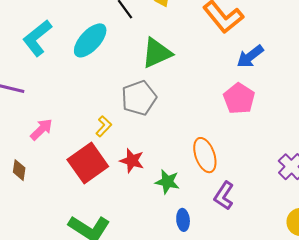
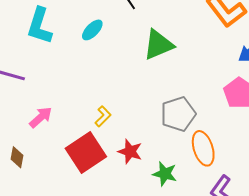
cyan L-shape: (37, 38) -> (40, 26), turned -36
cyan ellipse: (90, 40) -> (92, 30), size x0.6
gray pentagon: (139, 98) -> (178, 114), moved

